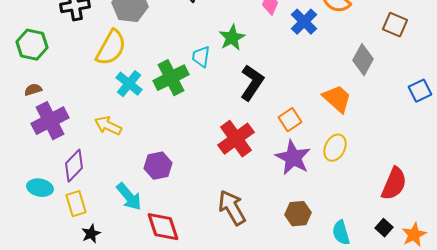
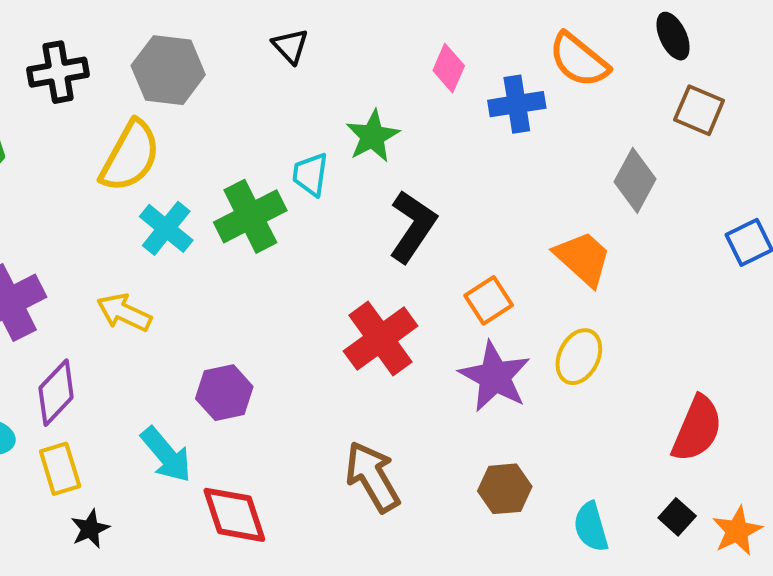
blue cross: (304, 22) -> (517, 104), turned 36

